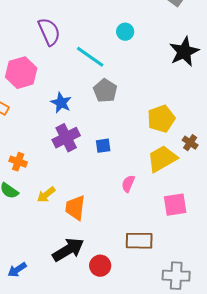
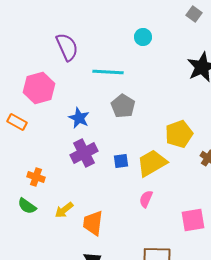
cyan circle: (125, 32) -> (143, 37), moved
cyan line: (90, 57) -> (108, 72), turned -32
yellow trapezoid: (162, 159) -> (152, 163), moved

